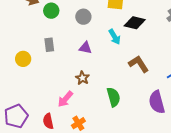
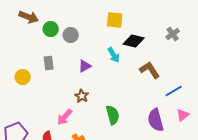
gray circle: (83, 17) -> (71, 35), moved
purple triangle: (85, 48) -> (85, 66), turned -40
brown L-shape: (139, 64) -> (150, 70), moved

